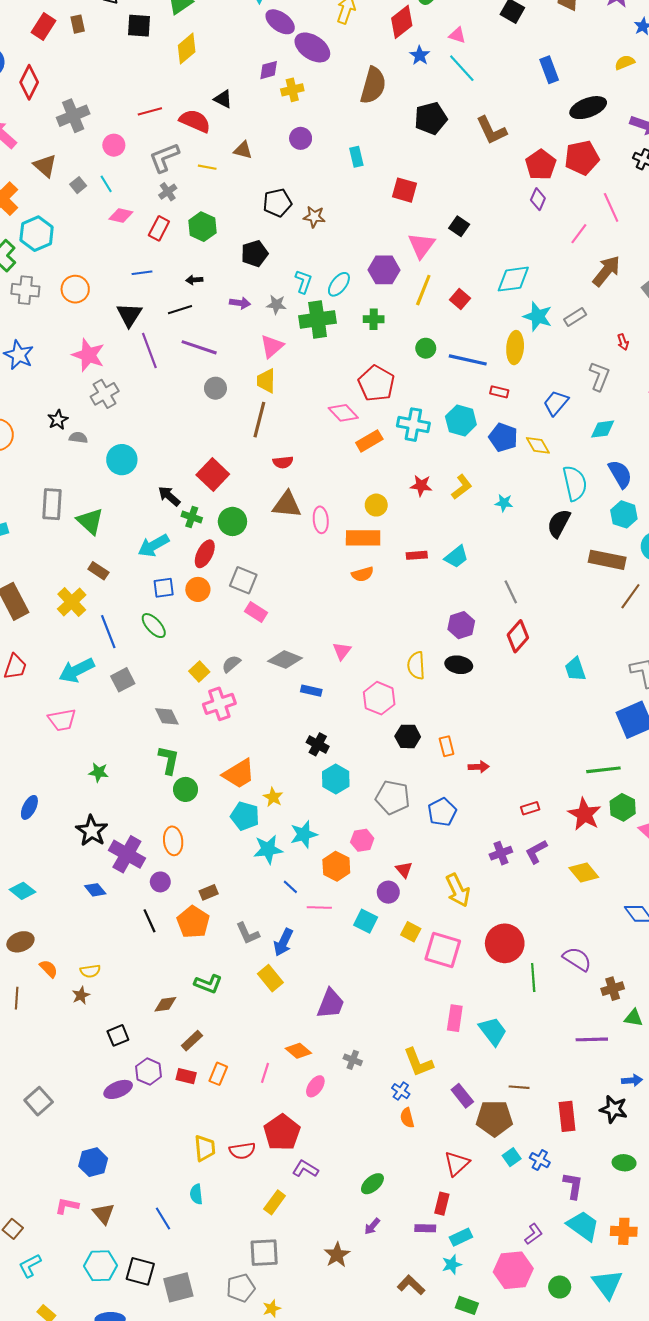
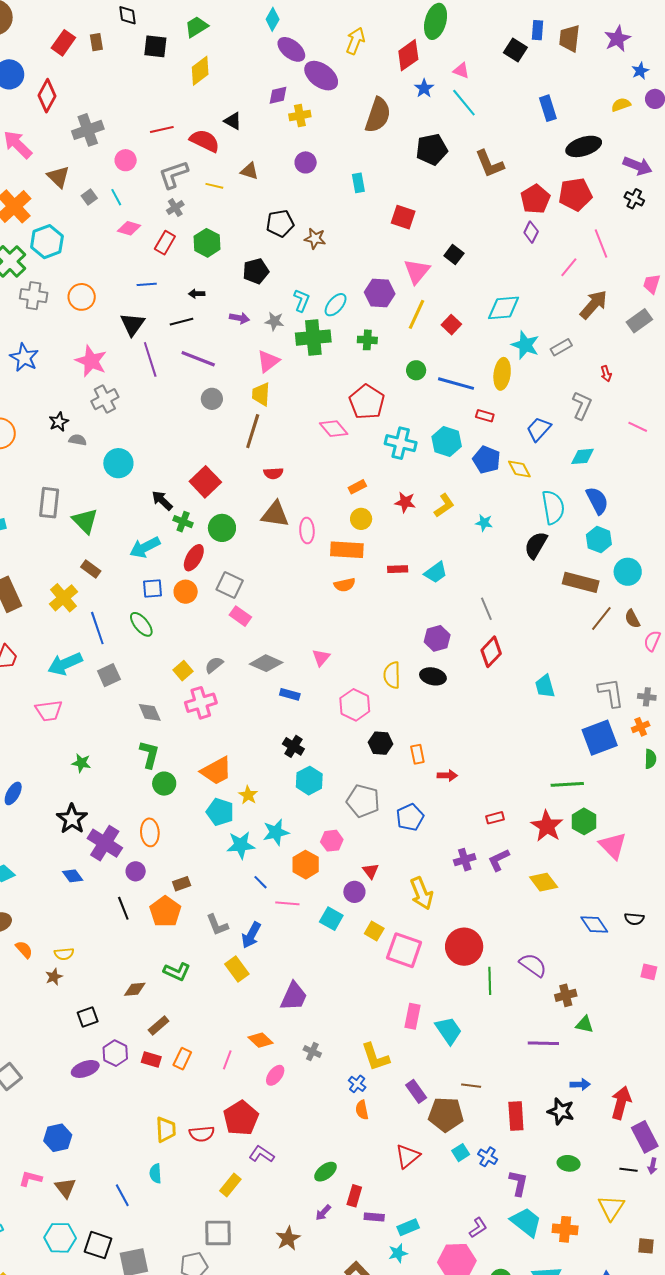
orange rectangle: (369, 441) -> (357, 487), moved, size x0.7
red rectangle: (442, 1204) -> (354, 1196), moved

